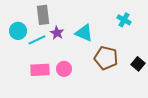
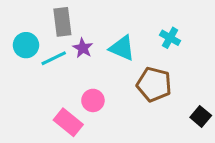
cyan cross: (124, 20) -> (170, 38), moved
black square: (138, 64) -> (201, 116), moved
pink rectangle: (40, 70) -> (68, 122), moved, turned 42

